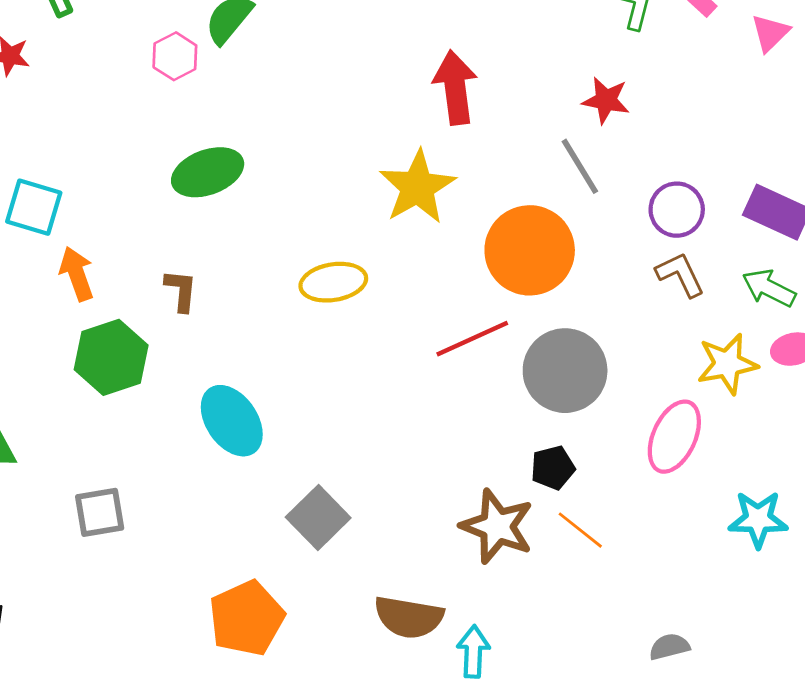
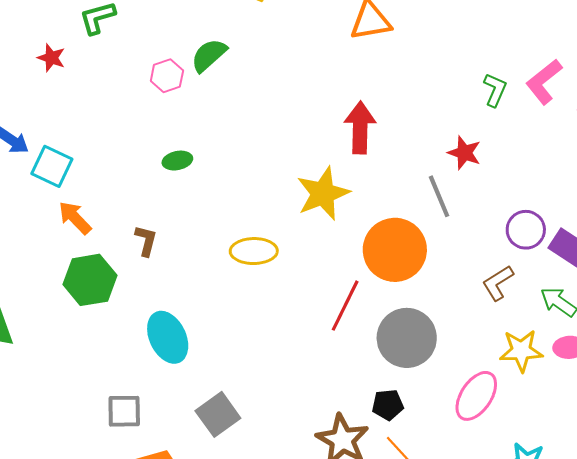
green ellipse: (208, 172) -> (177, 161), size x0.6
purple circle: (677, 210) -> (526, 230), moved
orange arrow: (77, 274) -> (75, 218), turned -33
brown L-shape: (680, 275) -> (498, 283), turned -105
red line: (472, 339) -> (345, 306), turned -48
gray square: (100, 512) -> (124, 411), moved

